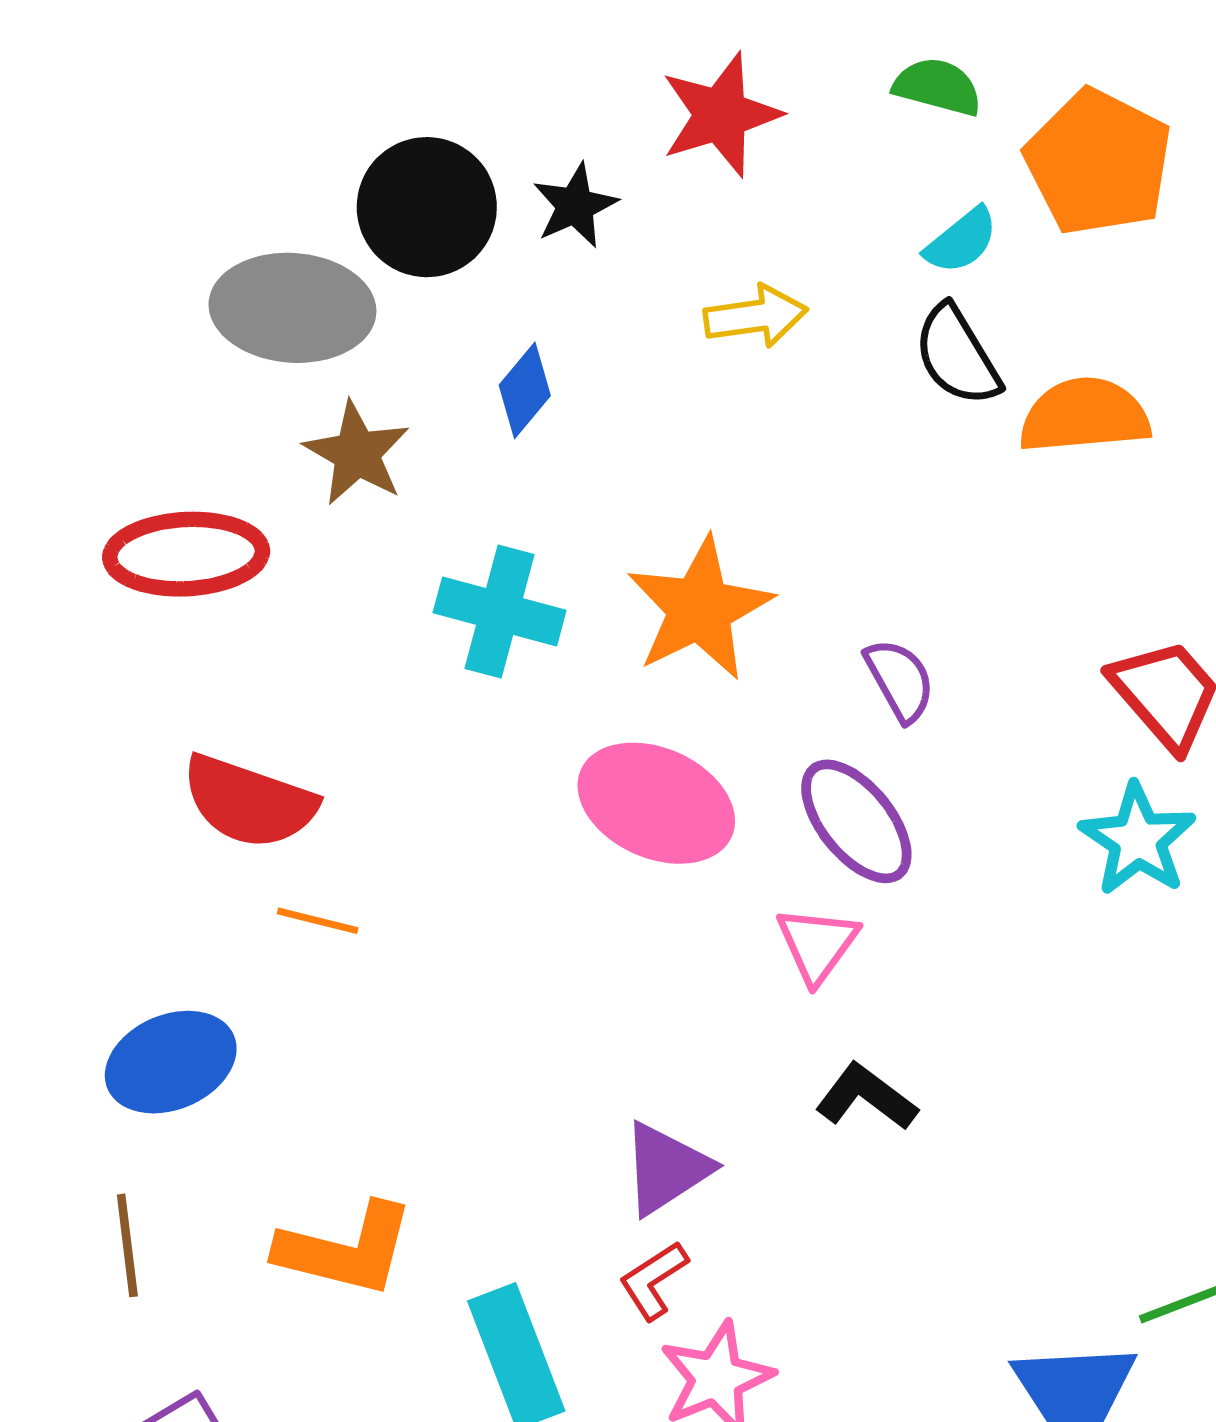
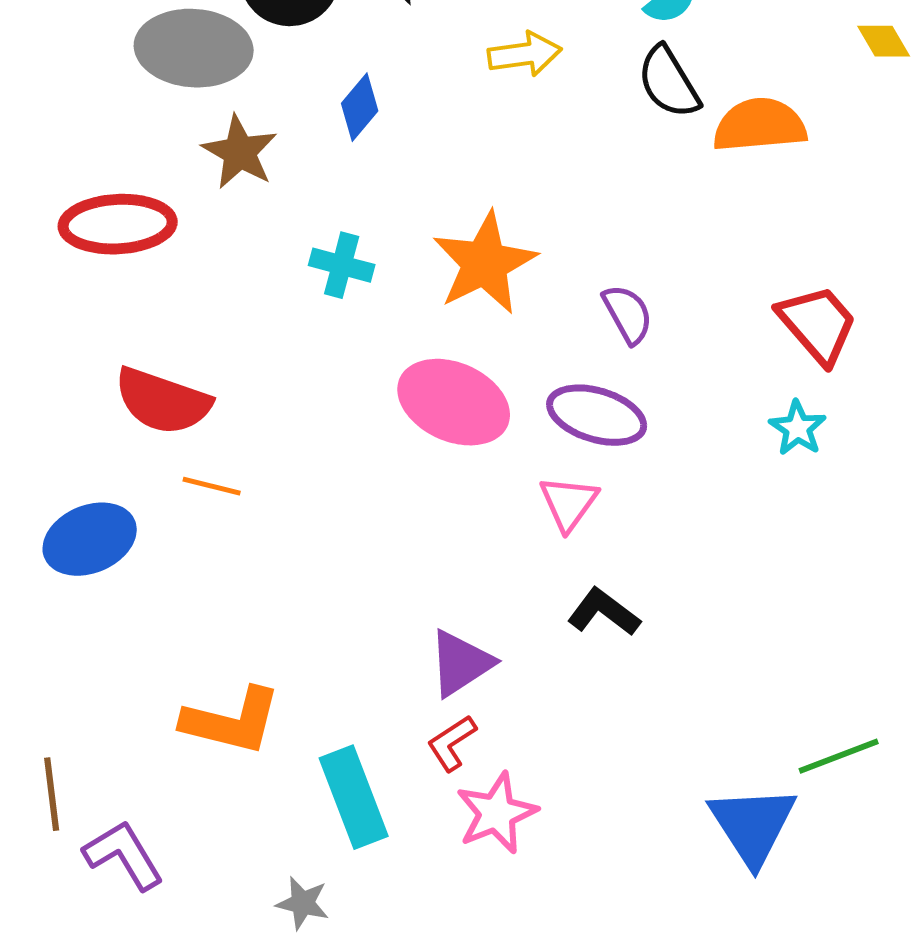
cyan cross: (500, 611) -> (342, 265), size x0.7
purple ellipse: (856, 821) -> (597, 415), turned -34
cyan star: (1138, 840) -> (798, 428), size x0.7
blue ellipse: (171, 1062) -> (90, 539), moved
brown line: (127, 1245) -> (52, 794), moved

